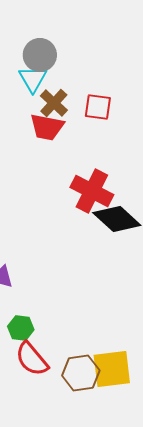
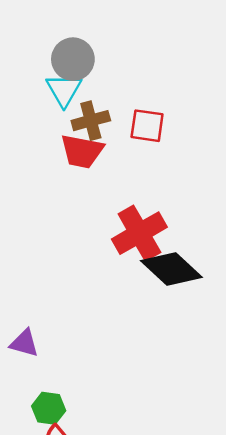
brown cross: (54, 103) -> (91, 121), turned 32
red cross: (92, 191) -> (139, 233), turned 33

